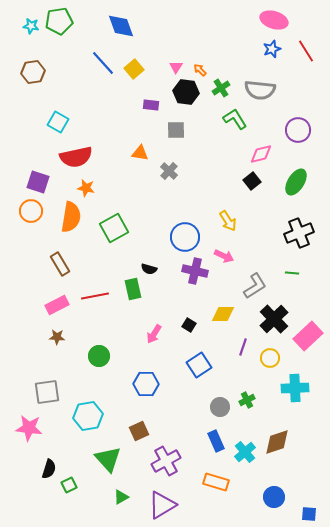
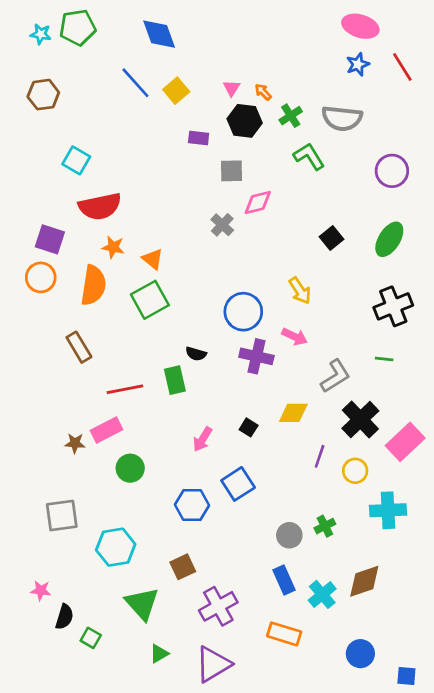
orange triangle: (140, 153) -> (153, 259), moved, turned 30
pink diamond: (261, 154) -> (258, 202), moved
pink rectangle: (57, 305) -> (107, 430), moved
blue square: (199, 365) -> (238, 484), moved
pink star: (29, 428) -> (41, 591), moved, size x0.6
green square: (69, 485) -> (91, 638), turned -35

